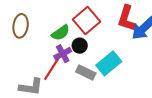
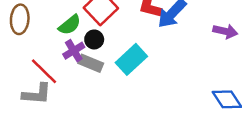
red line: (52, 69) -> (44, 71), moved, turned -75
gray rectangle: (86, 73) -> (91, 63), moved

